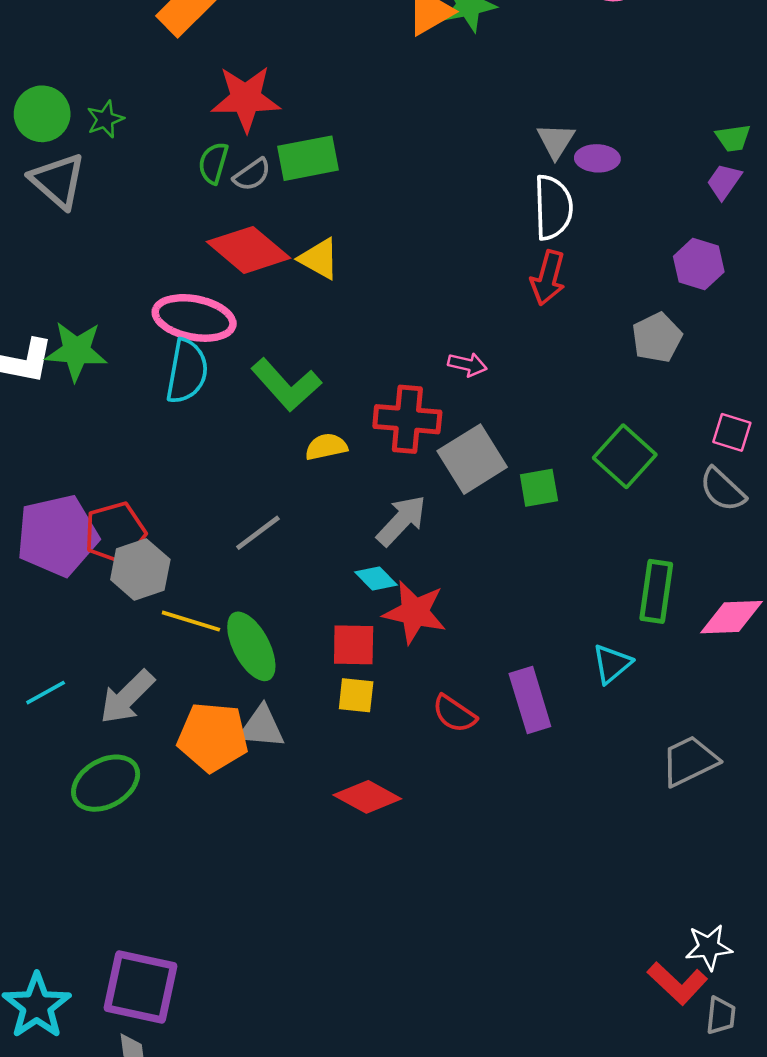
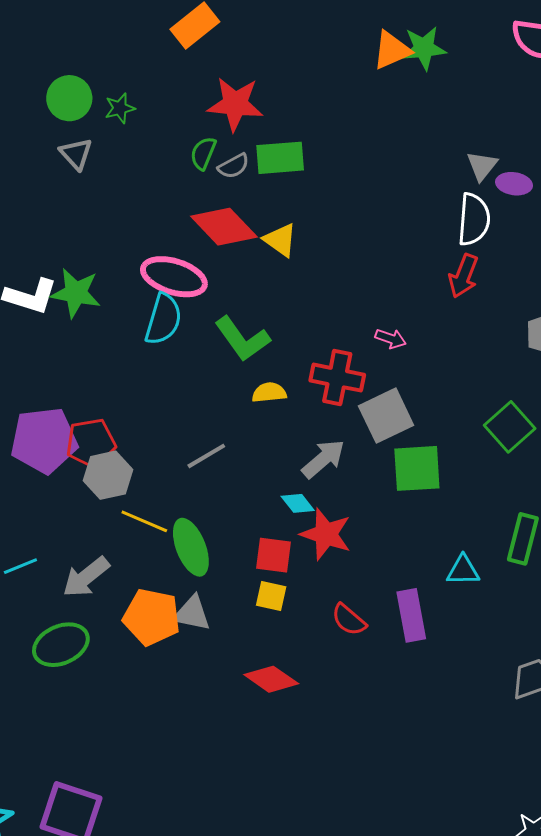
gray triangle: (58, 181) -> (76, 154), size x0.7
green square: (539, 488) -> (417, 468), moved, size x1.6
cyan triangle: (612, 664) -> (463, 570), moved, turned 33

